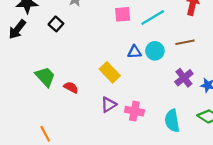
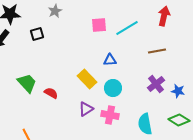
black square: (56, 24) -> (37, 34), turned 32
cyan circle: (155, 51) -> (113, 88), moved

